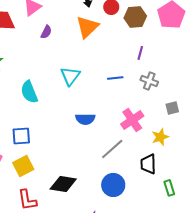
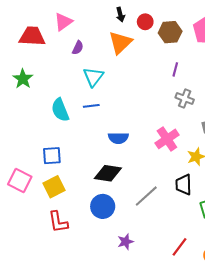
cyan triangle: (70, 76) -> (93, 77), moved
blue line: (115, 78) -> (91, 106), moved
gray line: (112, 149) -> (146, 196), moved
black diamond: (63, 184) -> (108, 173), moved
blue circle: (113, 185) -> (103, 206), moved

